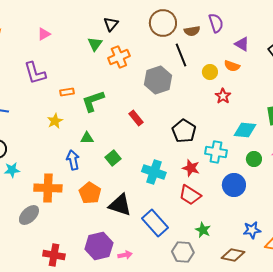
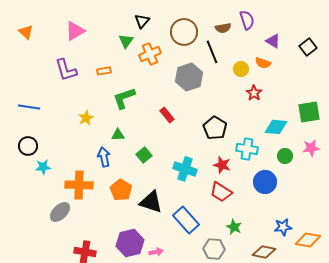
brown circle: (163, 23) -> (184, 32), moved
pink triangle: (44, 34) -> (75, 31), size x1.5
orange rectangle: (67, 92) -> (104, 71), moved

